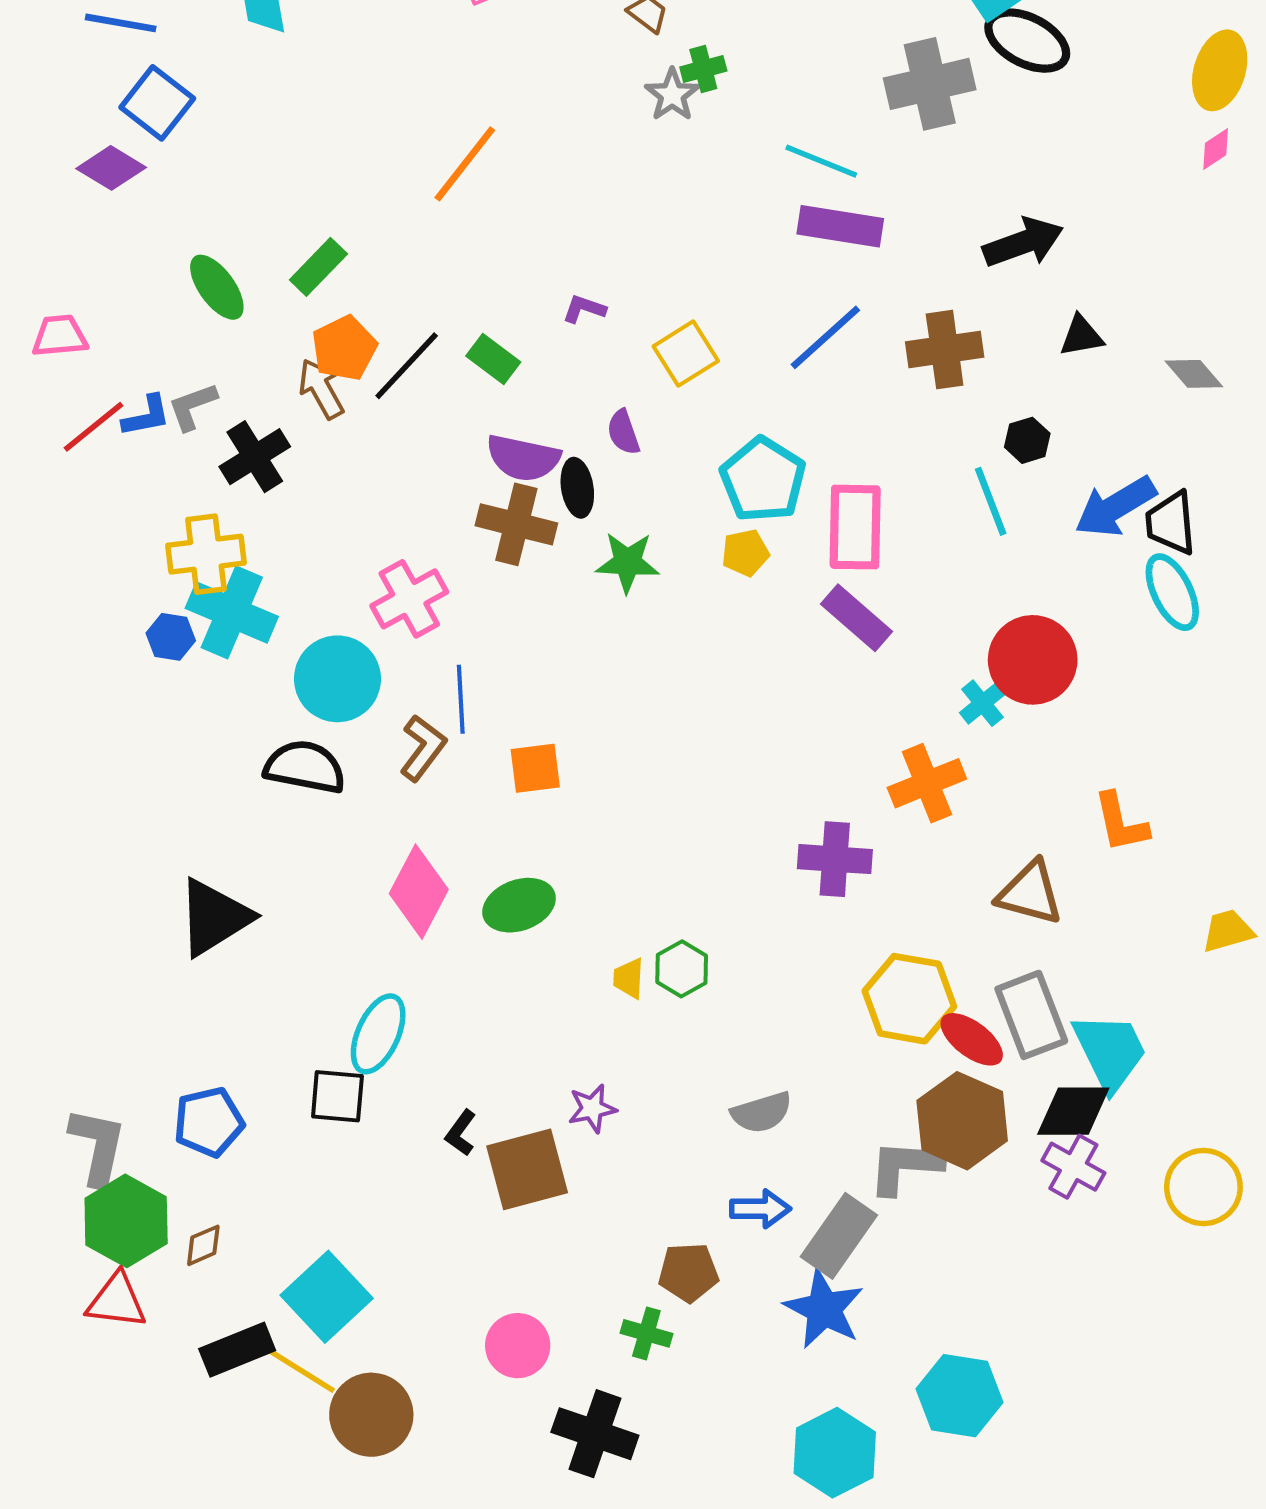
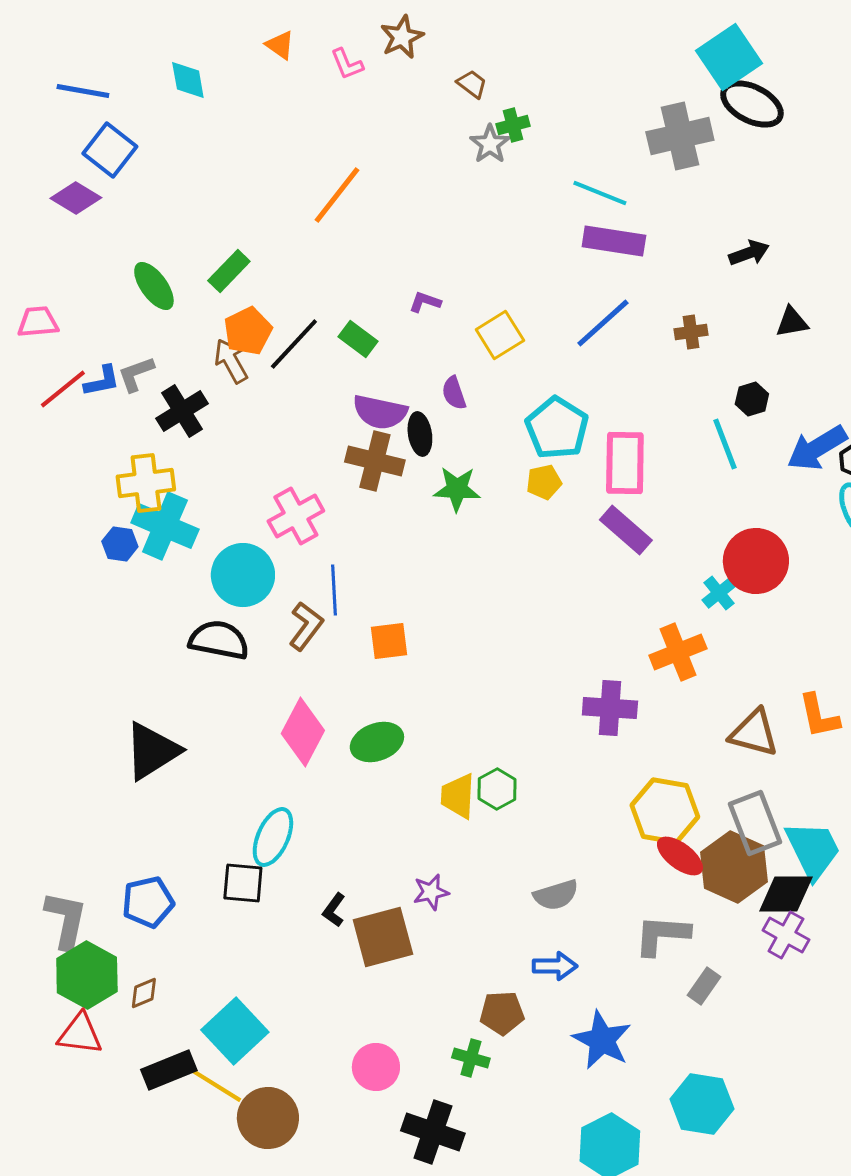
black arrow: (1023, 242) -> (749, 253), size x0.7
brown cross: (945, 350) -> (691, 332), size x0.6
orange L-shape: (1121, 822) -> (819, 716), moved
yellow trapezoid: (629, 978) -> (458, 796), size x1.5
red ellipse: (972, 1039) -> (680, 856), moved
brown hexagon: (962, 1121) -> (734, 867), moved
gray rectangle: (839, 1236) -> (704, 986), moved, size x0.6

